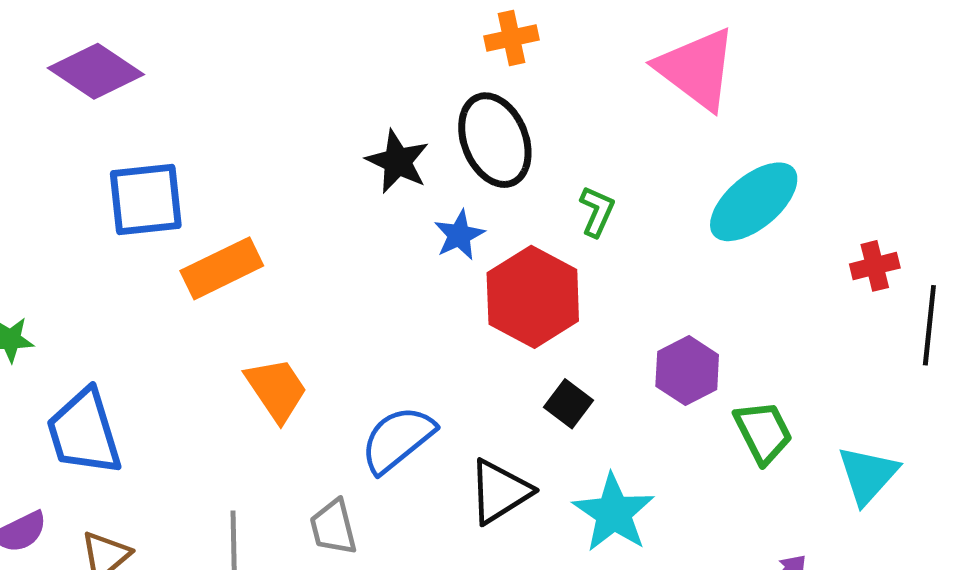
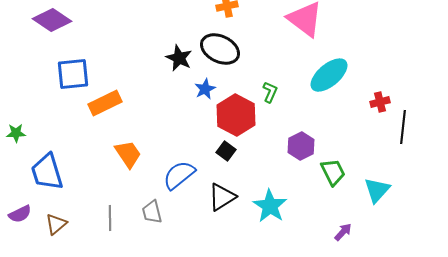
black ellipse: (495, 140) -> (220, 49), turned -42
green L-shape: (597, 211) -> (270, 92), moved
black square: (568, 404) -> (226, 151), moved

